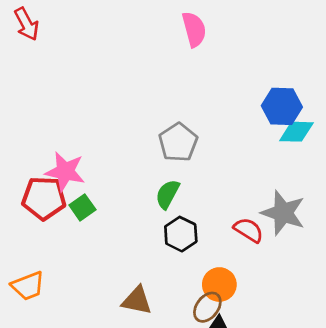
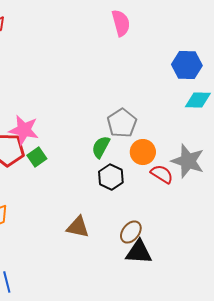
blue hexagon: (282, 106) -> (187, 65), moved
gray pentagon: (178, 142) -> (122, 123), moved
orange circle: (219, 285) -> (143, 152), moved

